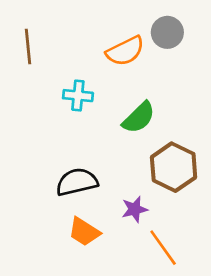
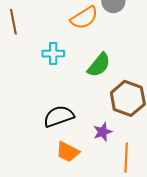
orange line: (163, 248) -> (126, 158), turned 44

